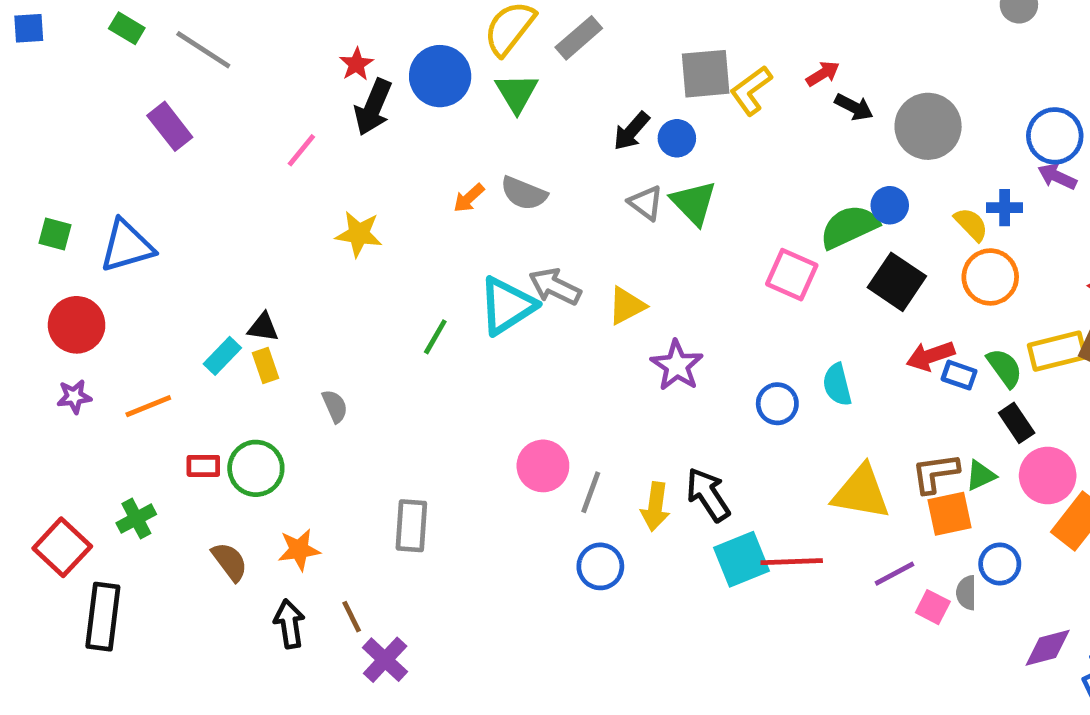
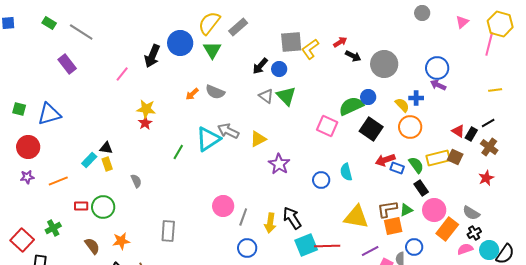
red star: (356, 64) -> (145, 123), moved

